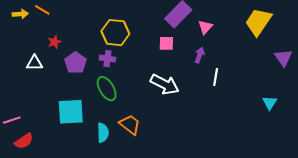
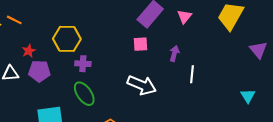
pink triangle: (205, 27) -> (184, 17), moved
yellow hexagon: (115, 33) -> (67, 39), moved
purple pentagon: (76, 63) -> (39, 71), moved, turned -30

